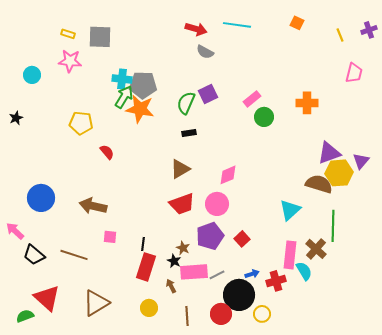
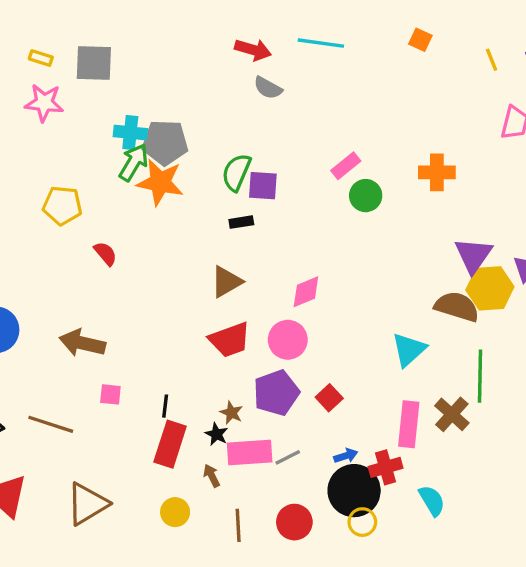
purple square: (208, 94) -> (263, 186), moved, turned 30
purple triangle: (329, 153) -> (473, 255), turned -35
cyan semicircle: (304, 271) -> (432, 501), moved
black circle: (239, 295) -> (354, 491), moved

